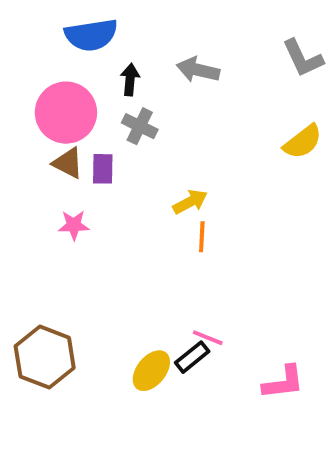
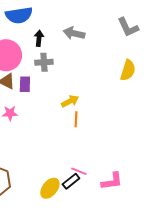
gray cross: (140, 126) -> (44, 62), turned -30
yellow semicircle: (303, 142) -> (128, 70), turned -35
pink L-shape: (283, 382) -> (112, 181), moved

